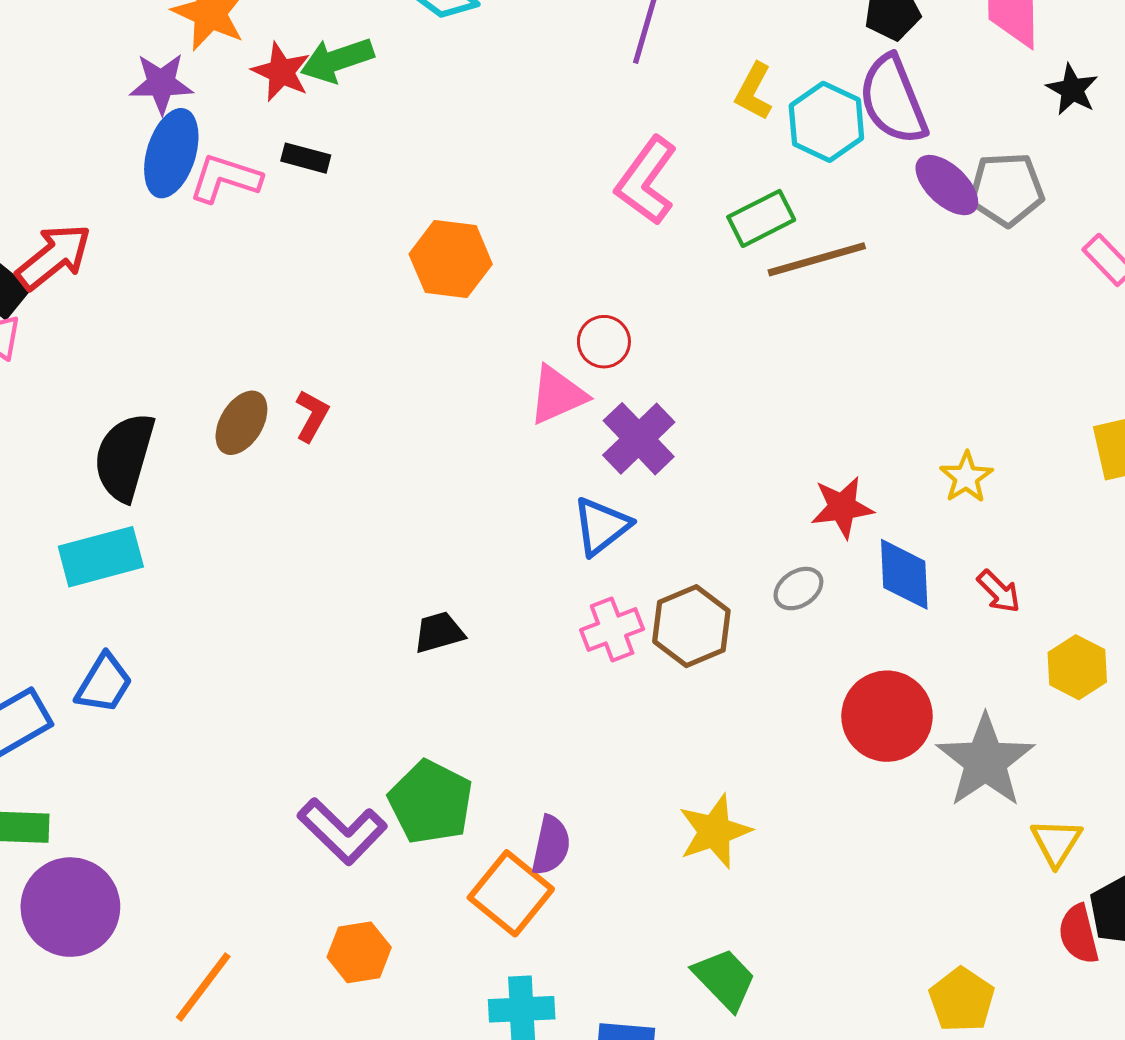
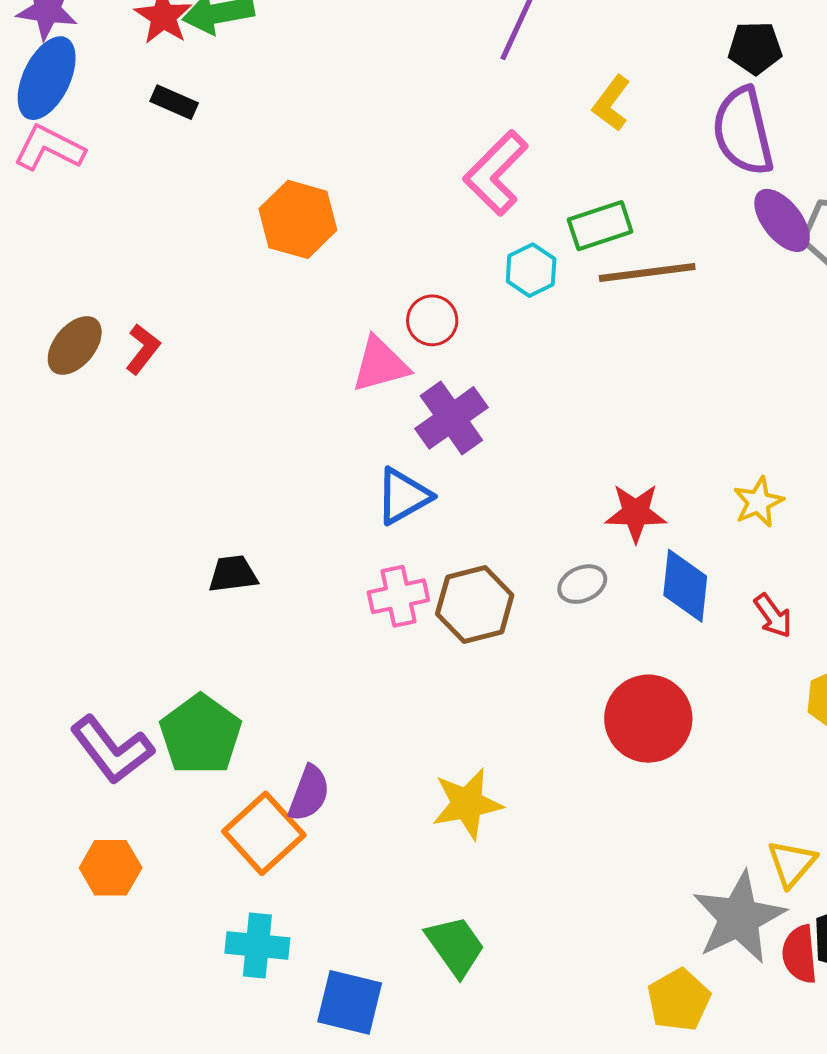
cyan hexagon: (826, 122) -> (531, 270), moved, size x0.7
pink L-shape: (225, 178) -> (49, 148), moved
gray star: (985, 761) -> (739, 918), moved

